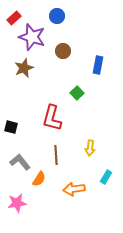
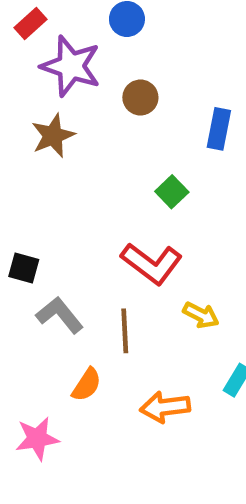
red L-shape: (52, 118) -> (152, 264), moved, turned -68
yellow arrow: (90, 148) -> (201, 315), turned -70
gray L-shape: (20, 162) -> (60, 315), moved

